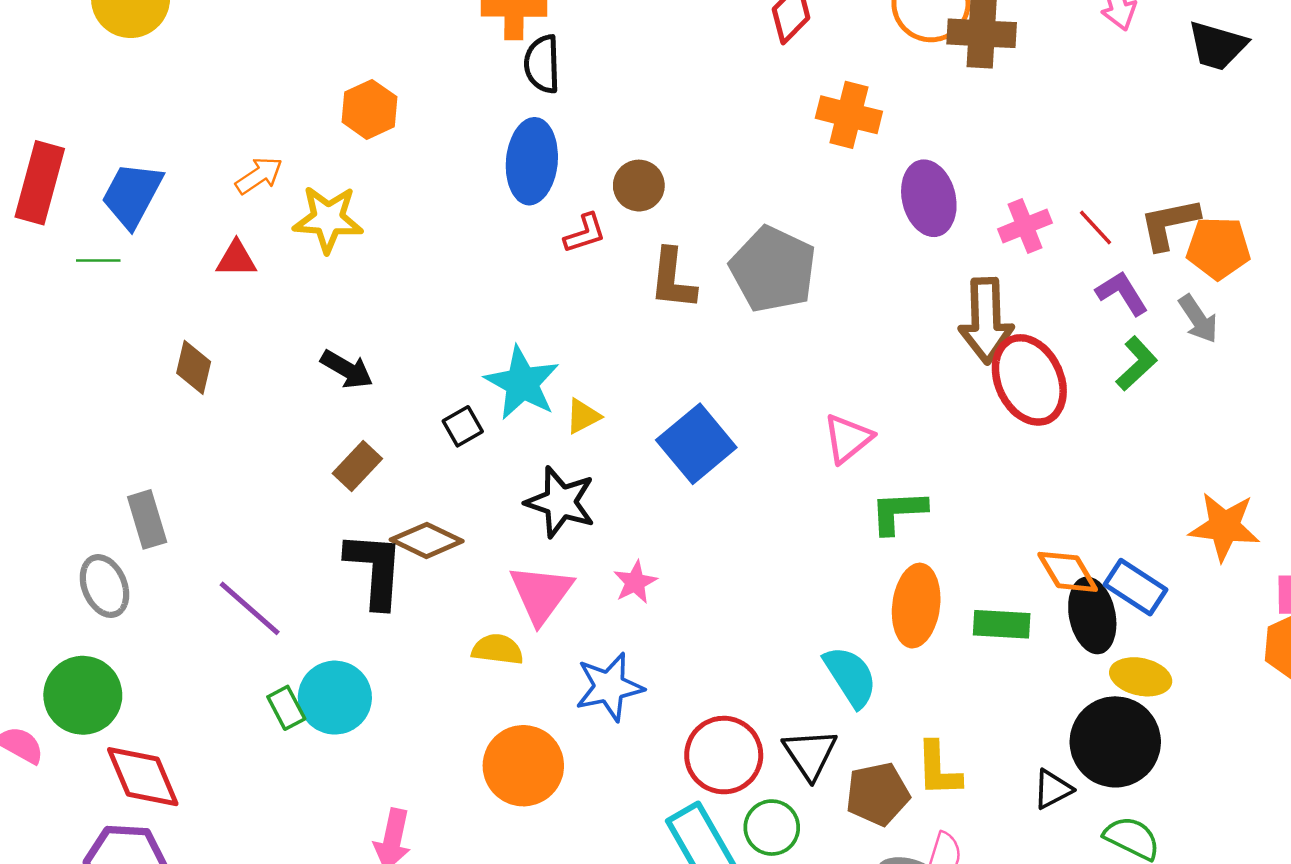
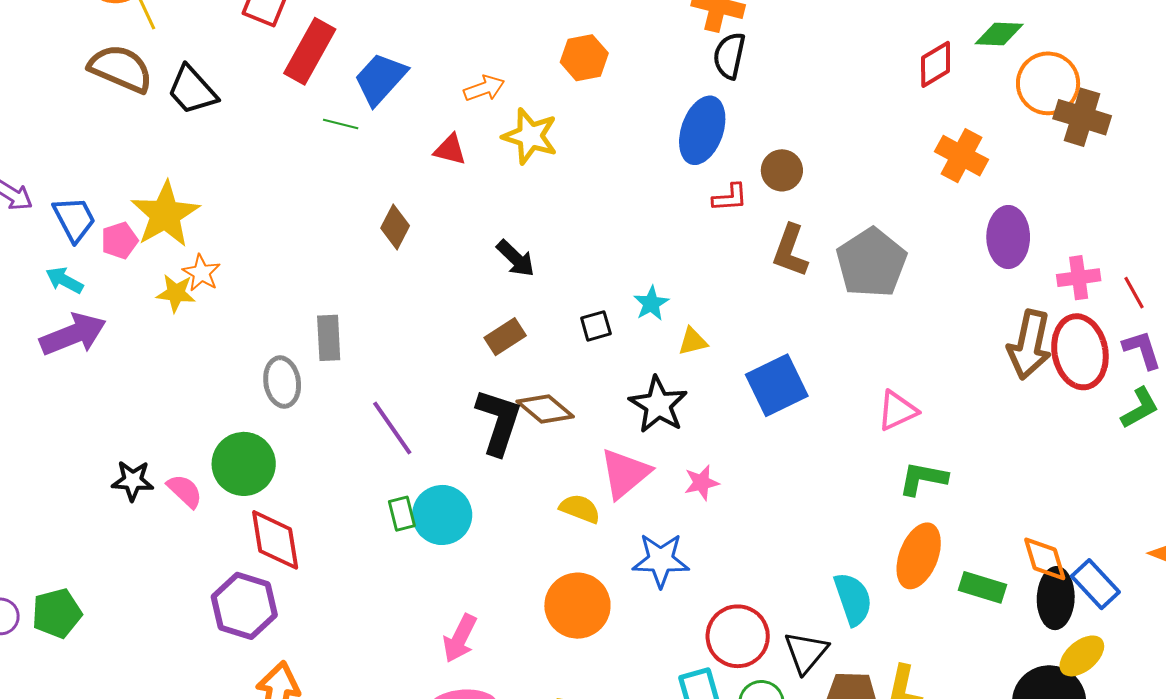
red ellipse: (1029, 380) -> (1080, 352), moved
cyan star: (522, 383) -> (651, 303), size x0.6
yellow ellipse: (1141, 677) -> (1082, 656), turned -66

